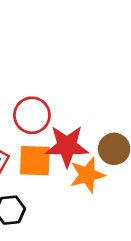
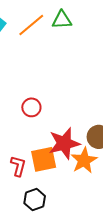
red circle: (32, 115) -> (31, 107), moved, size x0.7

